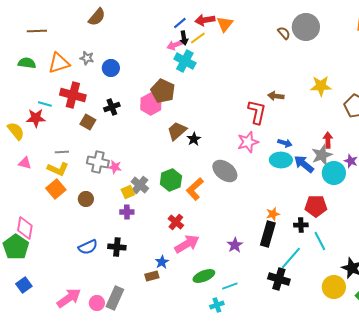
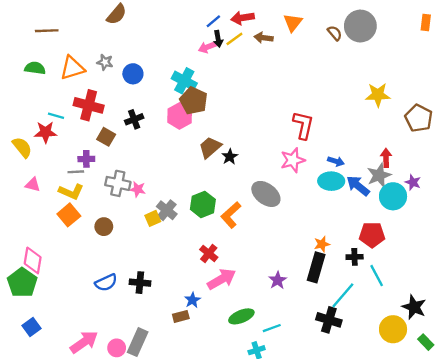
orange triangle: (225, 24) -> (293, 23), moved
cyan cross: (185, 61) -> (184, 81), moved
brown arrow: (276, 96) -> (264, 38), moved
purple cross: (127, 212) -> (86, 159), moved

